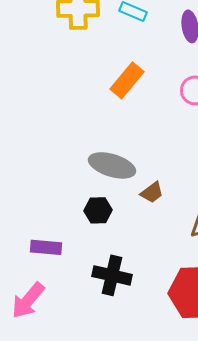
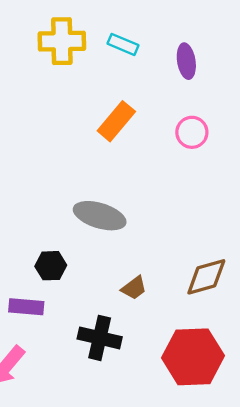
brown trapezoid: (152, 192) -> (134, 288), moved
black hexagon: (98, 210) -> (51, 266), moved

